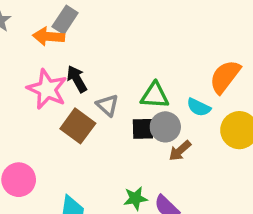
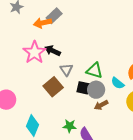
orange arrow: (49, 37) -> (43, 23), turned -30
black arrow: (77, 79) -> (53, 51), turned -49
brown square: (78, 126) -> (53, 87), moved

